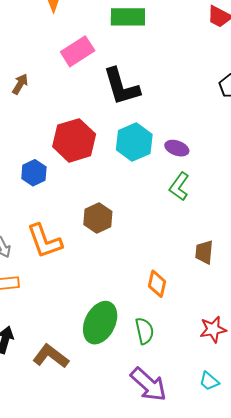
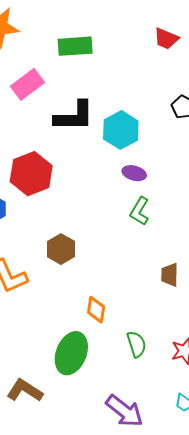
black L-shape: (121, 87) -> (74, 116), turned -69
cyan hexagon: (134, 142) -> (121, 130), moved
orange diamond: (157, 284) -> (96, 310), moved
green semicircle: (145, 331) -> (136, 344), moved

